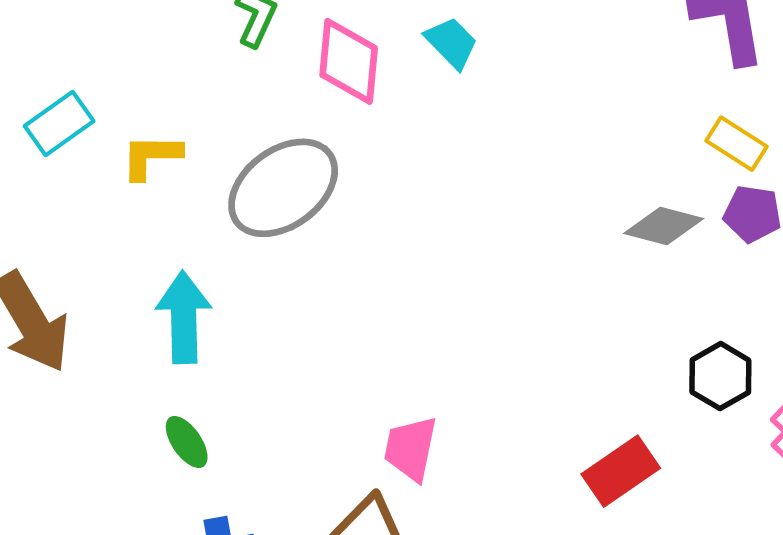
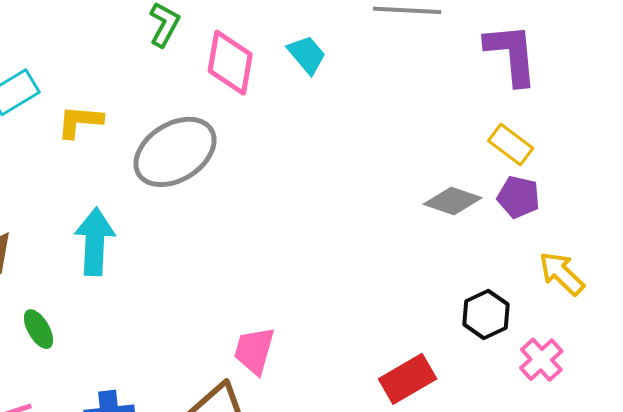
green ellipse: (187, 442) -> (38, 329), moved

